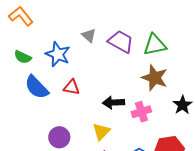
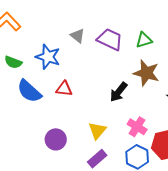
green triangle: (155, 45) -> (144, 40), size x0.7
black arrow: (113, 103) -> (119, 92), moved, turned -45
pink cross: (141, 112) -> (137, 127), moved, turned -36

